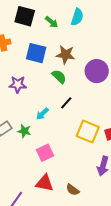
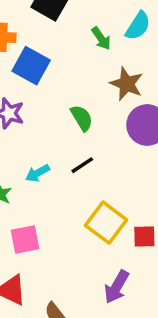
green arrow: (52, 22) -> (101, 38), moved
blue square: (36, 53) -> (31, 66), moved
brown star: (66, 55) -> (127, 84), moved

